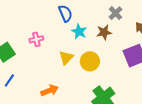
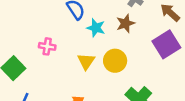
pink cross: (36, 39) -> (47, 46), turned 32

